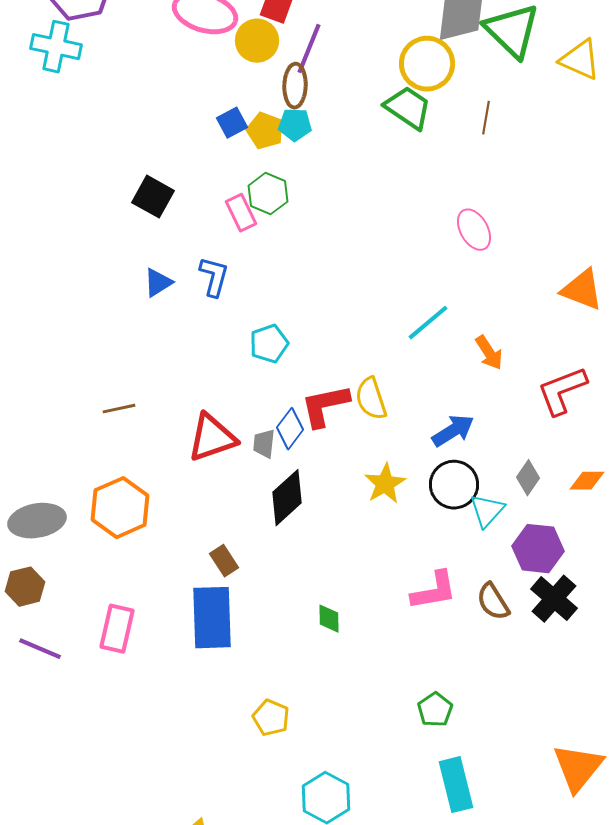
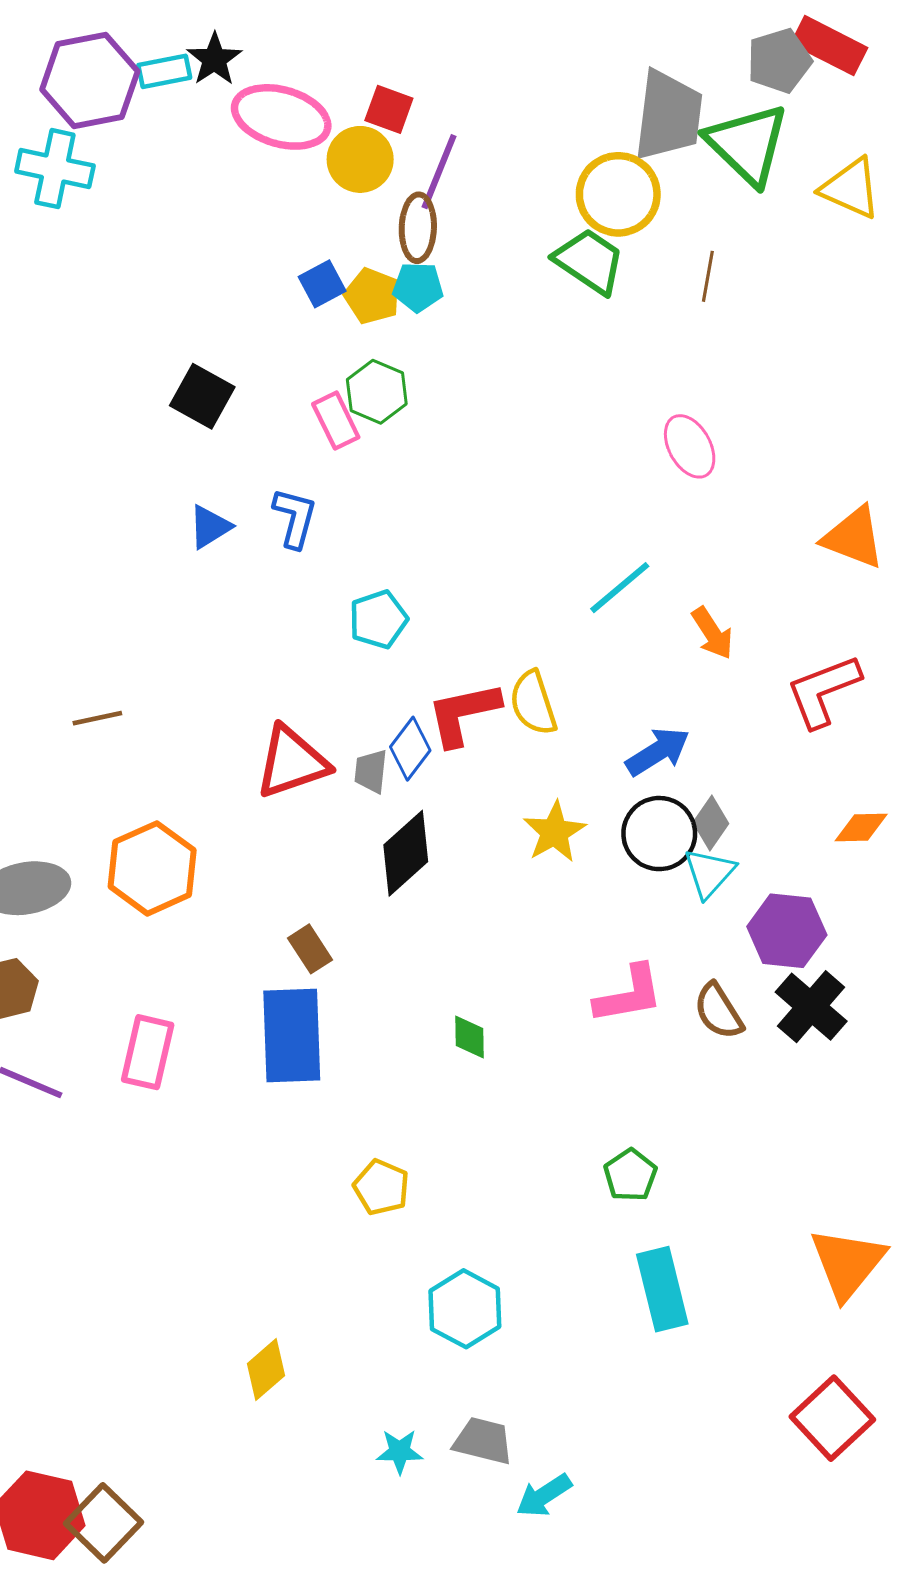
brown line: (119, 409) -> (97, 718), moved
gray diamond: (528, 478) -> (711, 823), moved

